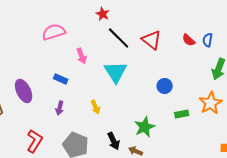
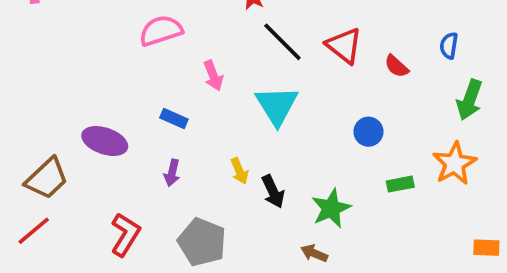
red semicircle: (189, 40) -> (397, 66), moved
purple ellipse: (24, 91) -> (105, 141), turned -45
black arrow: (114, 141) -> (273, 192), moved

